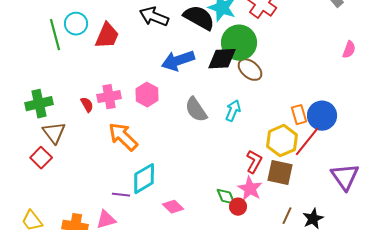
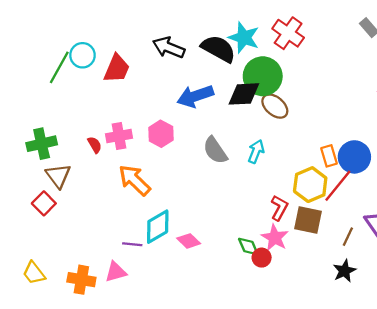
green line: (55, 35) -> (59, 67), turned 44
pink diamond: (173, 207) -> (189, 241), moved
brown line: (287, 216) -> (348, 237), moved

